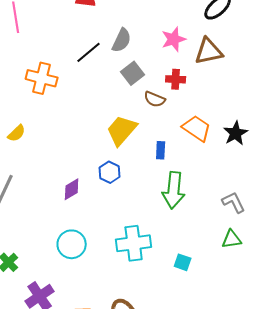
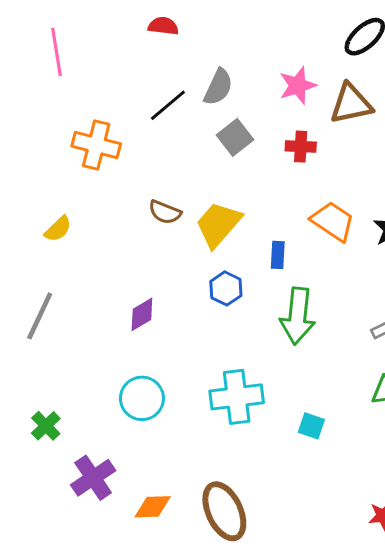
brown semicircle: (155, 99) -> (165, 212), moved
blue hexagon: (110, 172) -> (226, 288), moved

